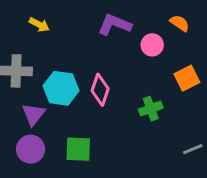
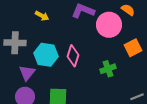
yellow arrow: (39, 25) -> (42, 16), moved
pink circle: (152, 45) -> (109, 25), size x1.6

